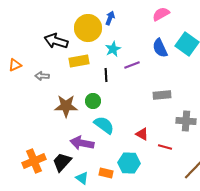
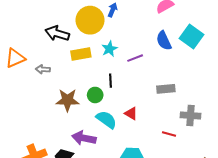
cyan star: (113, 49) -> (109, 49), moved
orange triangle: (15, 65) -> (15, 58), size x1.5
black line: (106, 75) -> (111, 81), moved
red triangle: (142, 134) -> (131, 113), moved
red line: (165, 147) -> (169, 134), moved

